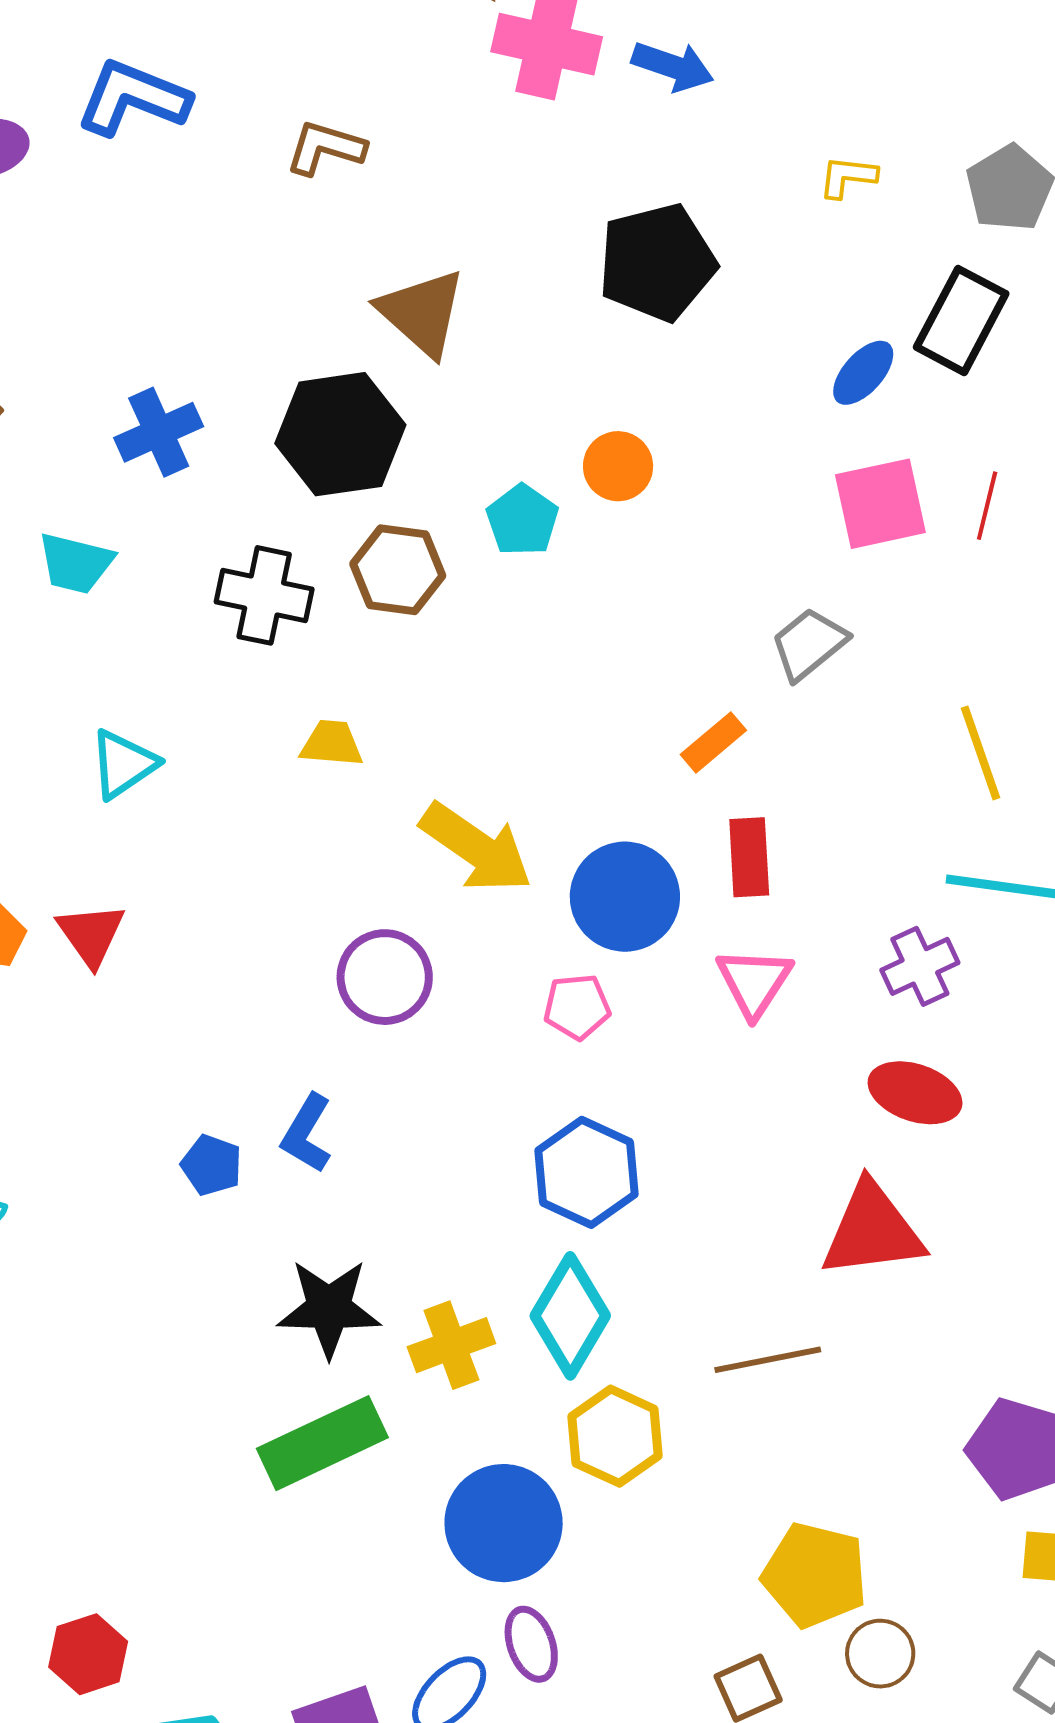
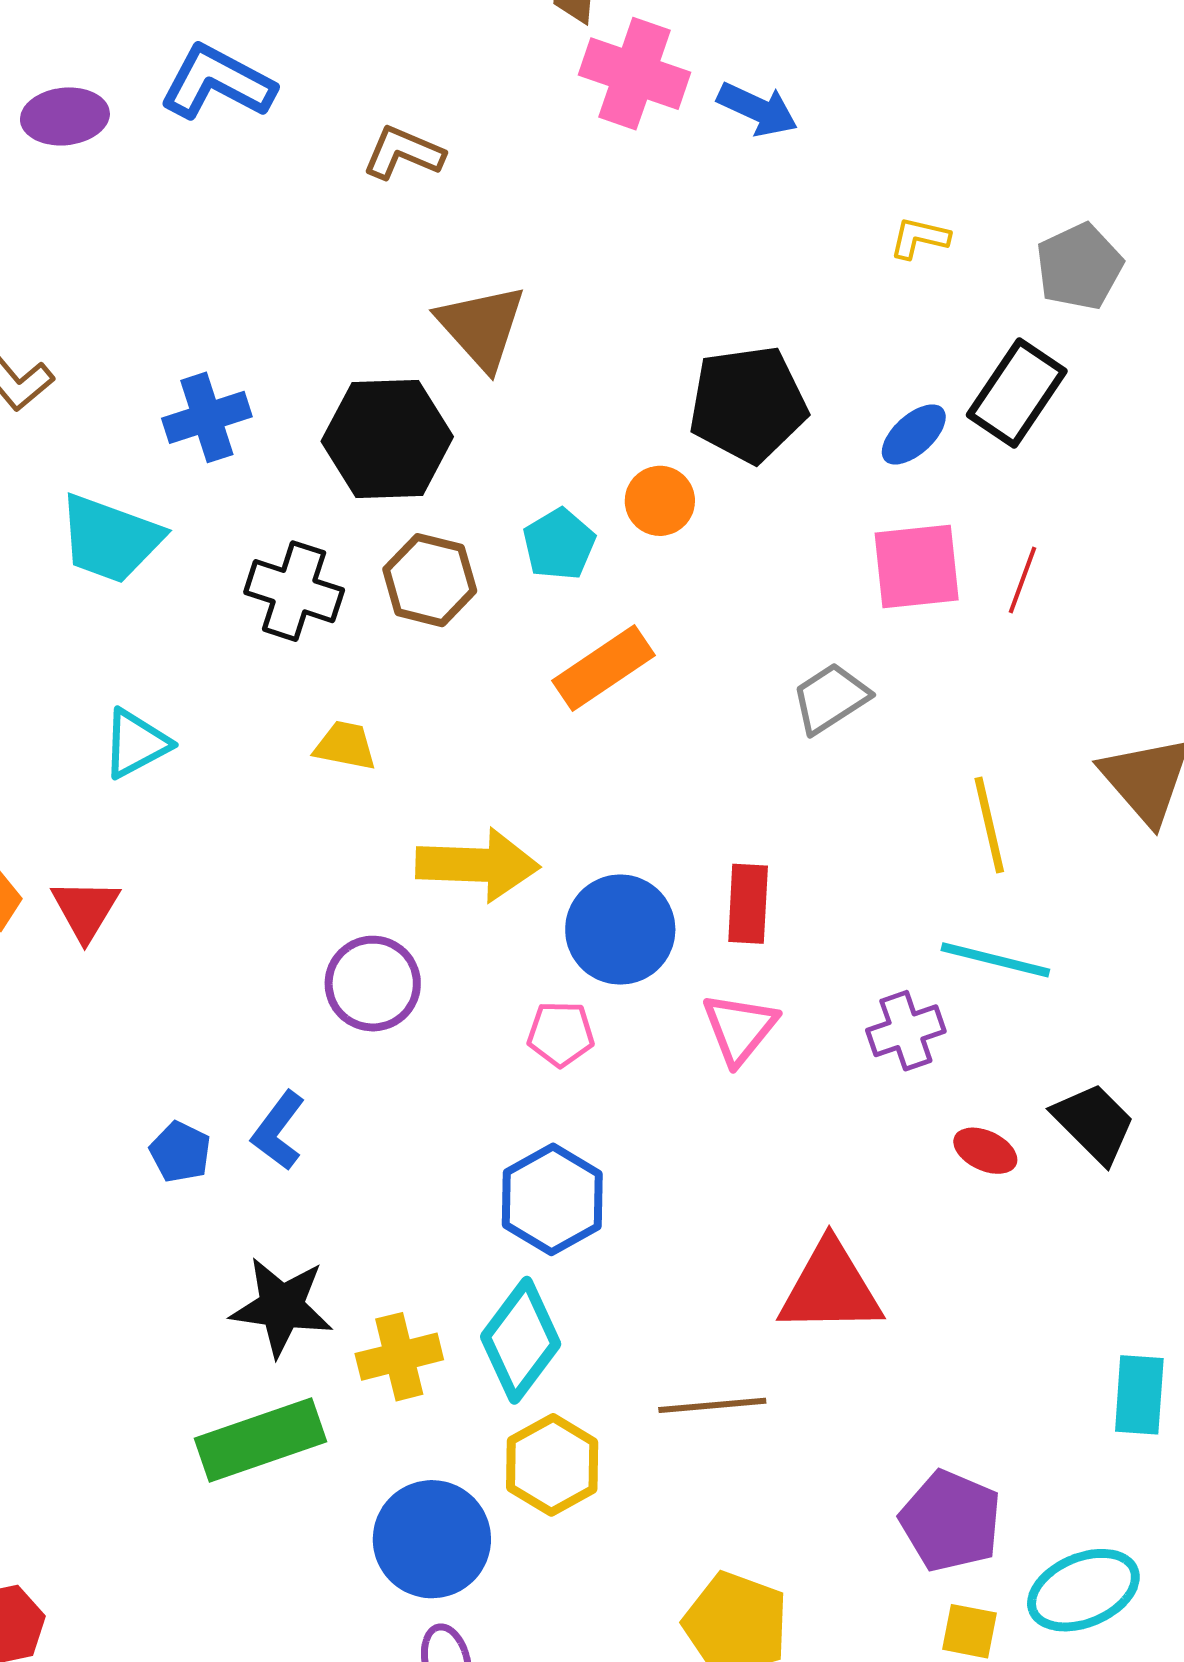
black pentagon: (657, 262) -> (748, 404), moved
cyan trapezoid: (76, 563) -> (110, 539), size x1.4
orange rectangle: (713, 742) -> (604, 668), moved, size x1.5
yellow arrow: (476, 848) -> (478, 865), turned -39
red ellipse: (915, 1093) -> (985, 1151), moved, size x0.7

